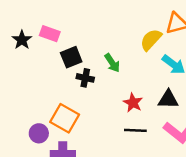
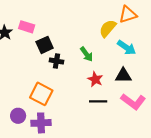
green arrow: (112, 63) -> (86, 54), moved
purple circle: (39, 133) -> (18, 116), moved

